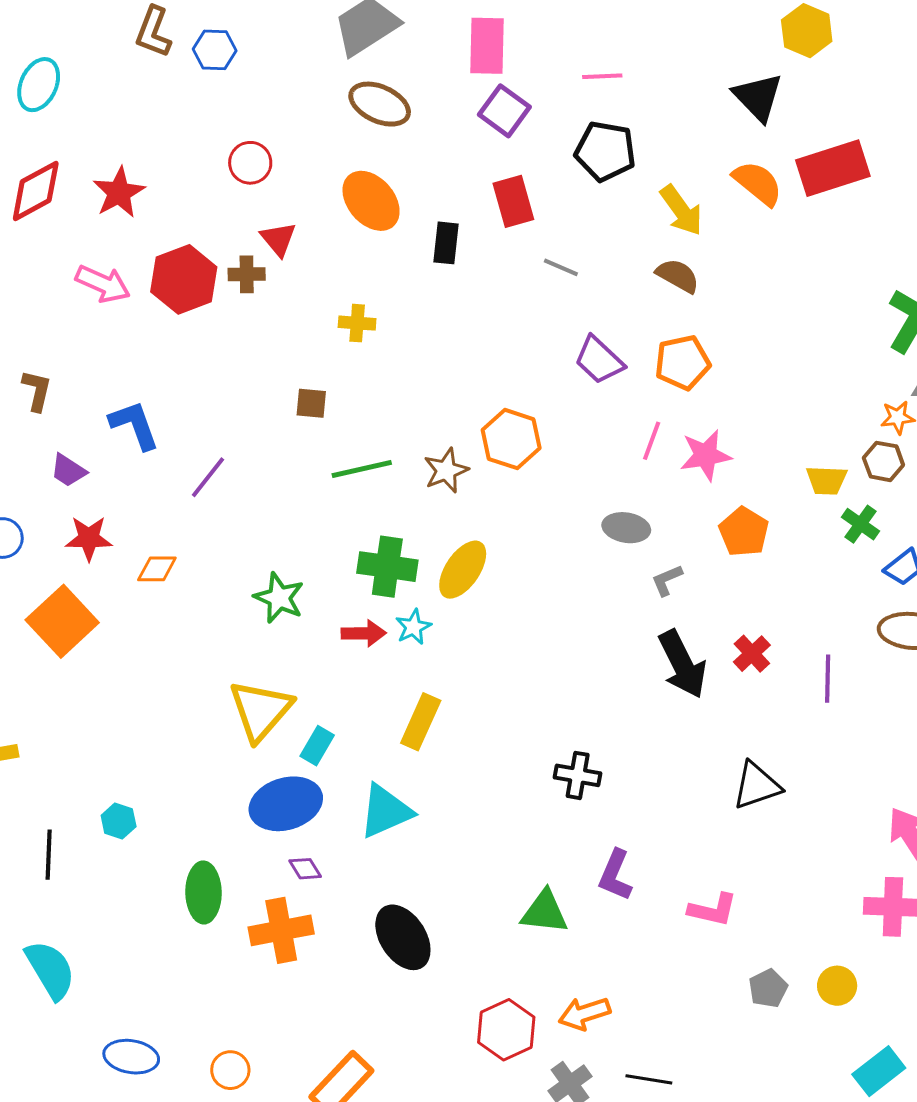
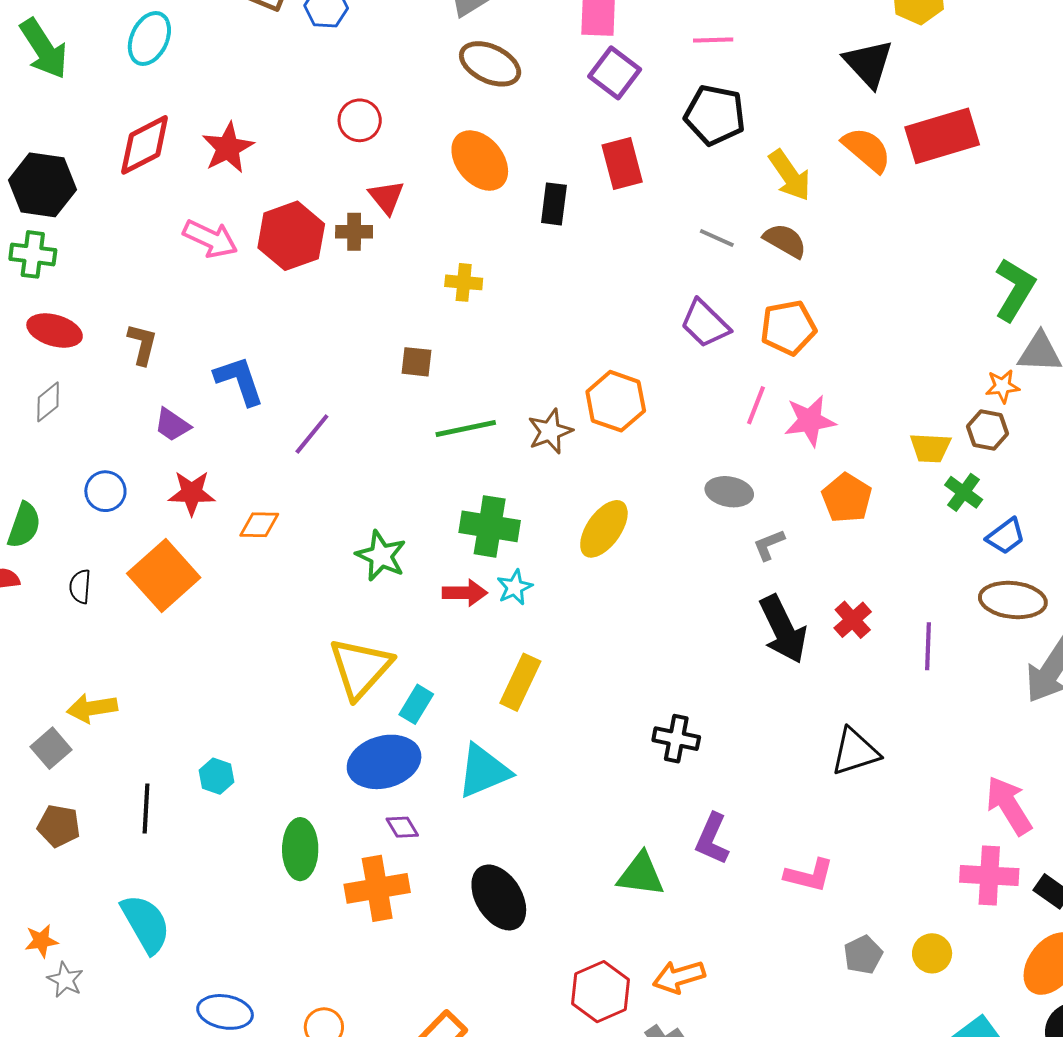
gray line: (561, 267) -> (717, 238), moved
yellow ellipse: (463, 570) -> (604, 529), moved

